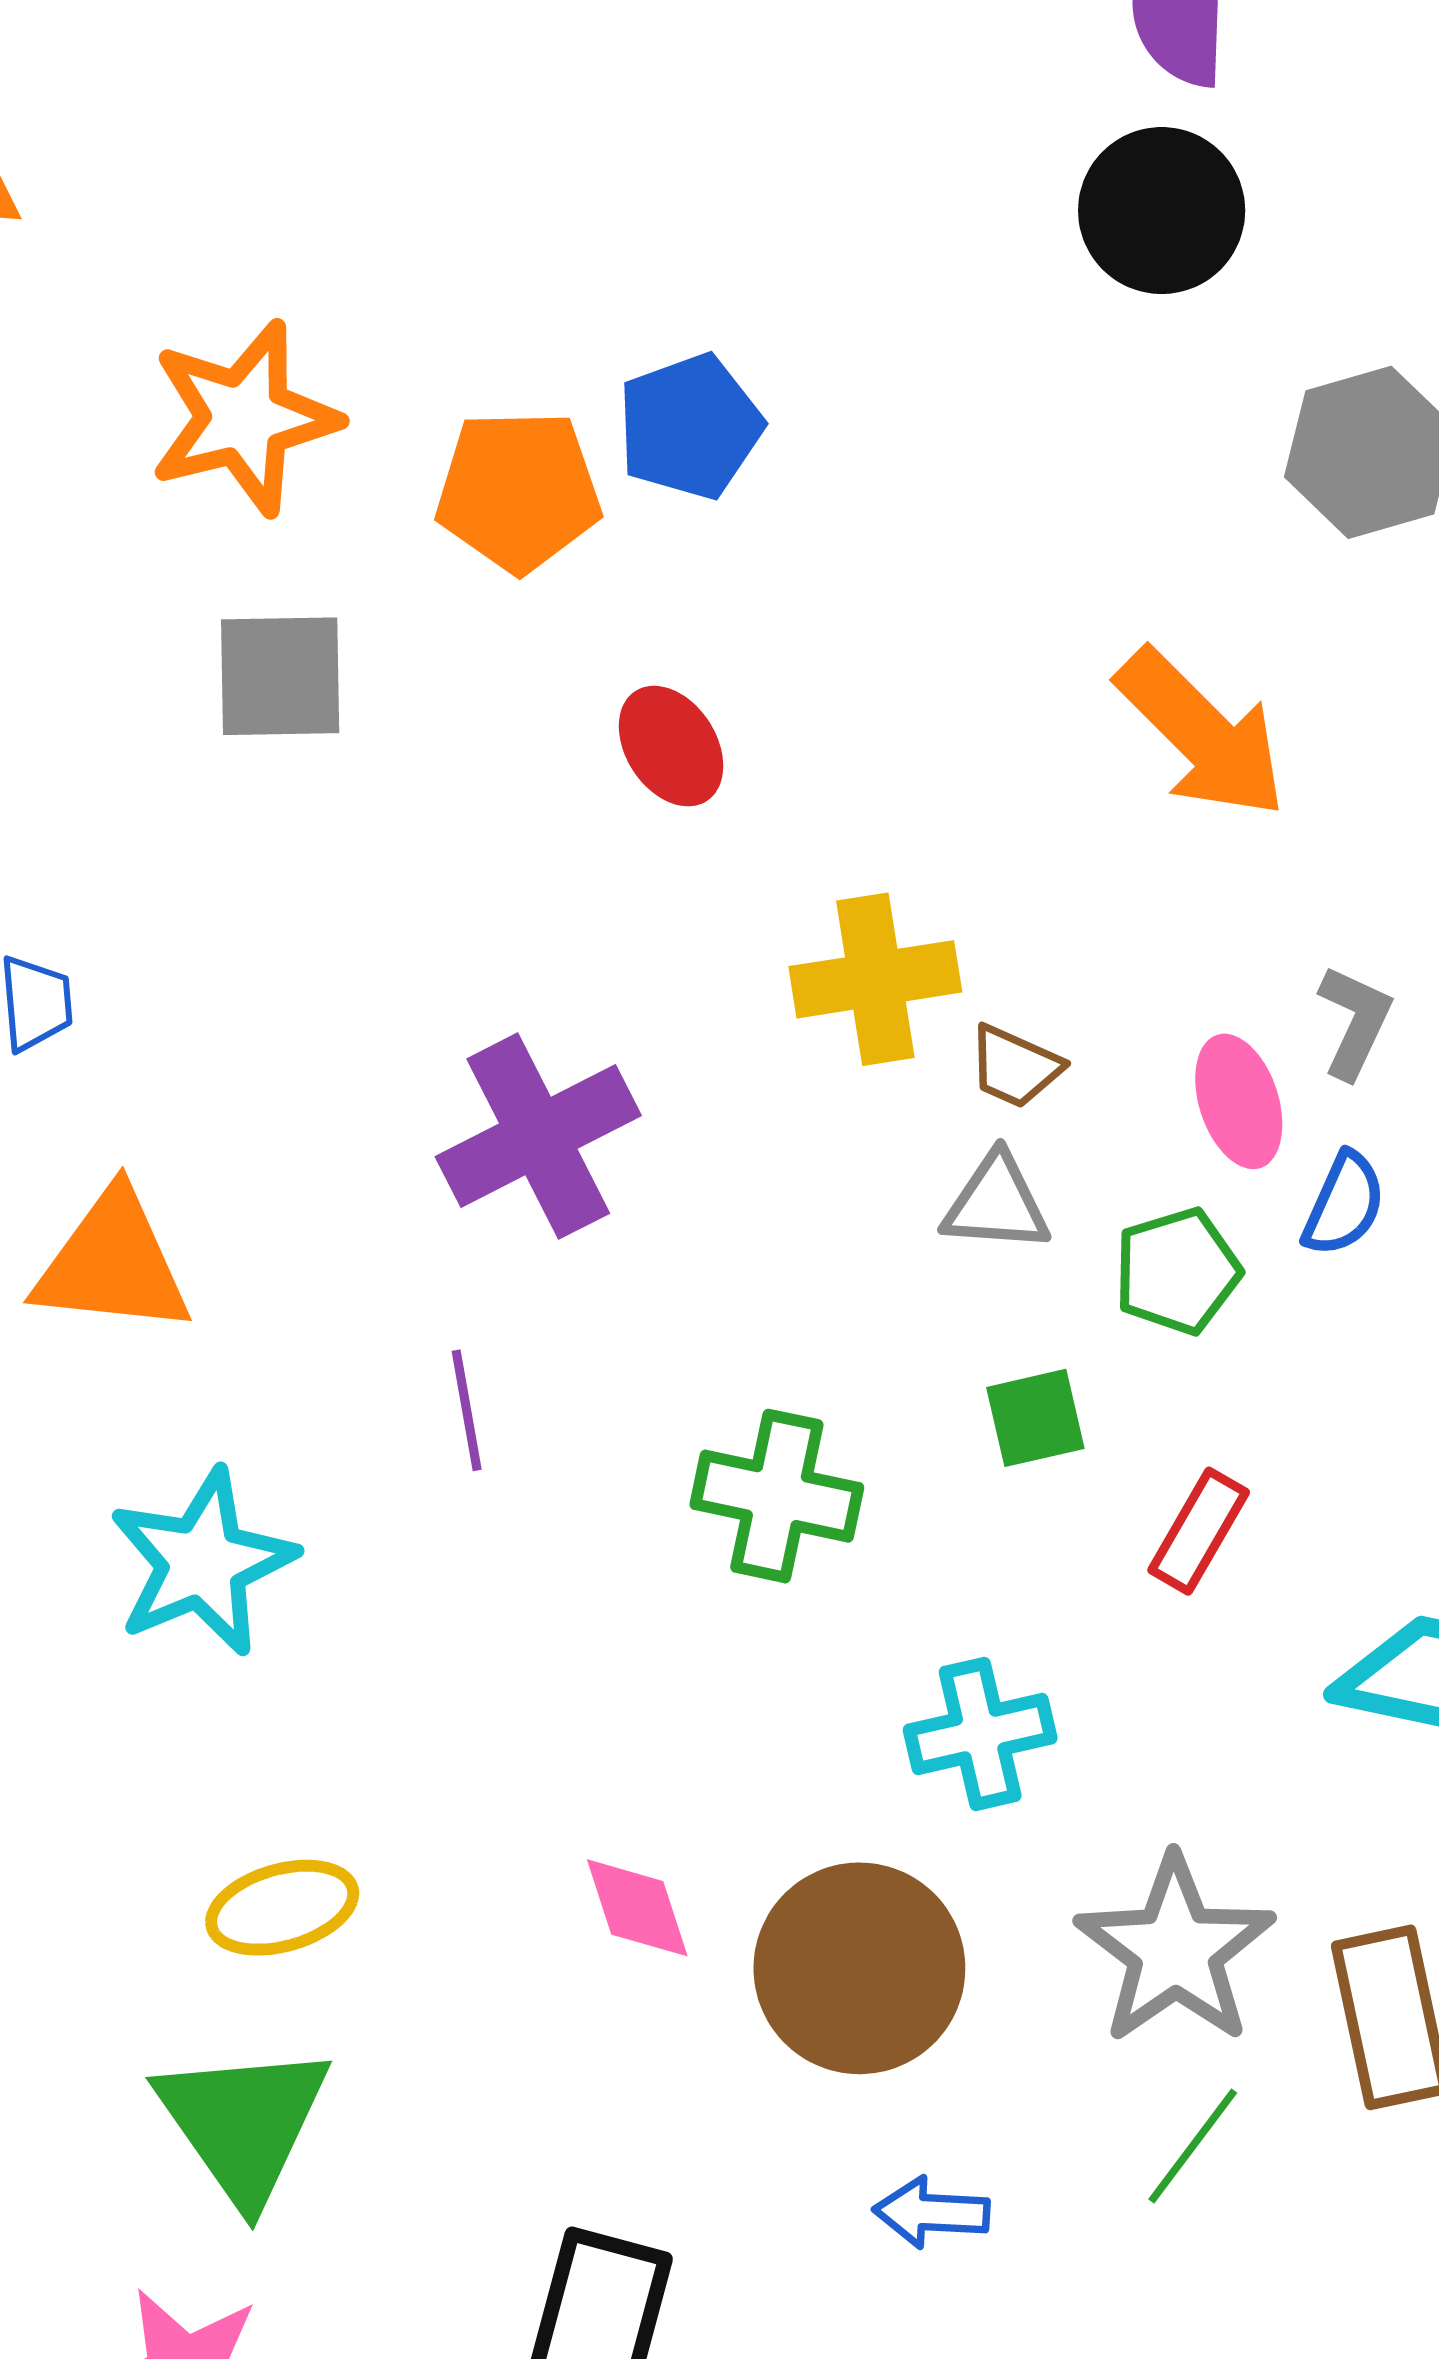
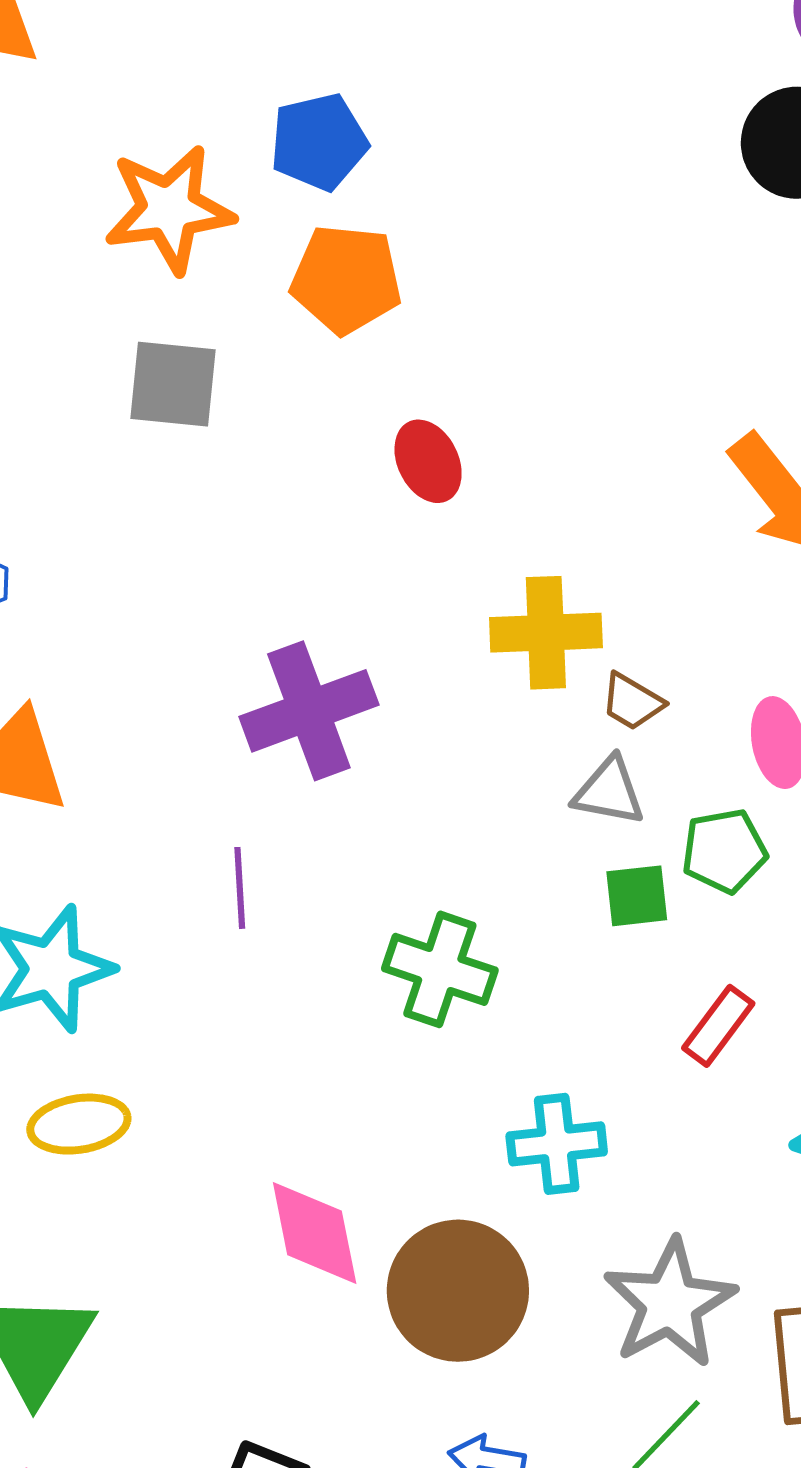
blue pentagon: (690, 426) -> (319, 142), moved
green square: (1035, 1418) -> (637, 896), moved
yellow ellipse: (282, 1908) -> (79, 1124), moved
pink diamond: (637, 1908) -> (315, 1233), size x1.4

